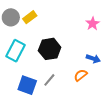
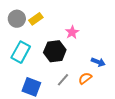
pink star: (93, 24) -> (72, 32), moved
gray line: (49, 80) -> (63, 80), moved

